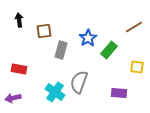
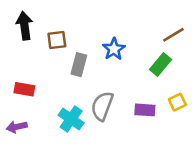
black arrow: (19, 20) -> (24, 26), size x1.5
green rectangle: (109, 50) -> (160, 65), moved
yellow square: (137, 67) -> (177, 102), moved, turned -32
purple rectangle: (119, 93) -> (145, 110), moved

